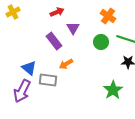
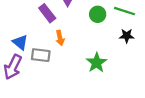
orange arrow: (66, 64) -> (60, 38), turned -72
green star: (113, 90) -> (97, 63), moved

